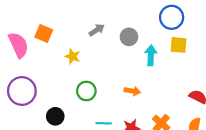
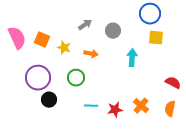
orange square: (44, 33) -> (42, 40), moved
cyan arrow: (151, 55) -> (132, 58), moved
purple circle: (22, 91) -> (38, 78), moved
orange arrow: (132, 91) -> (91, 54), moved

